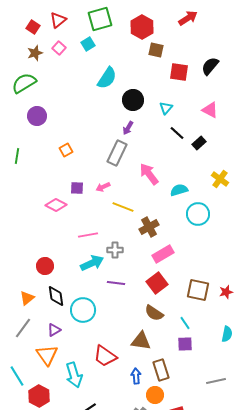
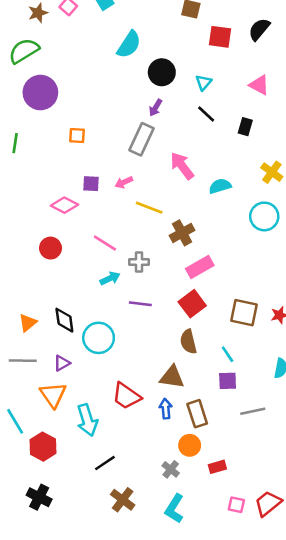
purple circle: (37, 116) -> (40, 93), size x1.4
black line: (177, 133) -> (206, 114), moved
black rectangle: (199, 143) -> (245, 127), turned -32
orange square: (66, 150) -> (77, 136), turned 32
cyan circle: (198, 214) -> (264, 216), moved
pink line: (88, 235) -> (105, 243), turned 42
cyan arrow: (92, 263) -> (110, 278), size x0.7
red circle: (45, 266) -> (51, 248), moved
brown semicircle: (154, 313) -> (188, 342), turned 42
gray line: (23, 328) -> (23, 361), turned 55
blue arrow: (136, 376) -> (166, 409), moved
gray line: (216, 381) -> (253, 411), moved

